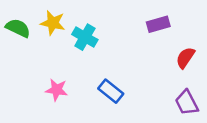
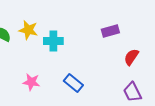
cyan cross: (85, 37) -> (53, 41), turned -30

